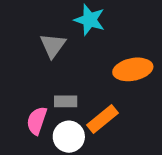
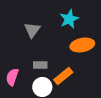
cyan star: (90, 20) -> (69, 19), moved, turned 30
pink semicircle: (37, 121) -> (12, 77), moved

